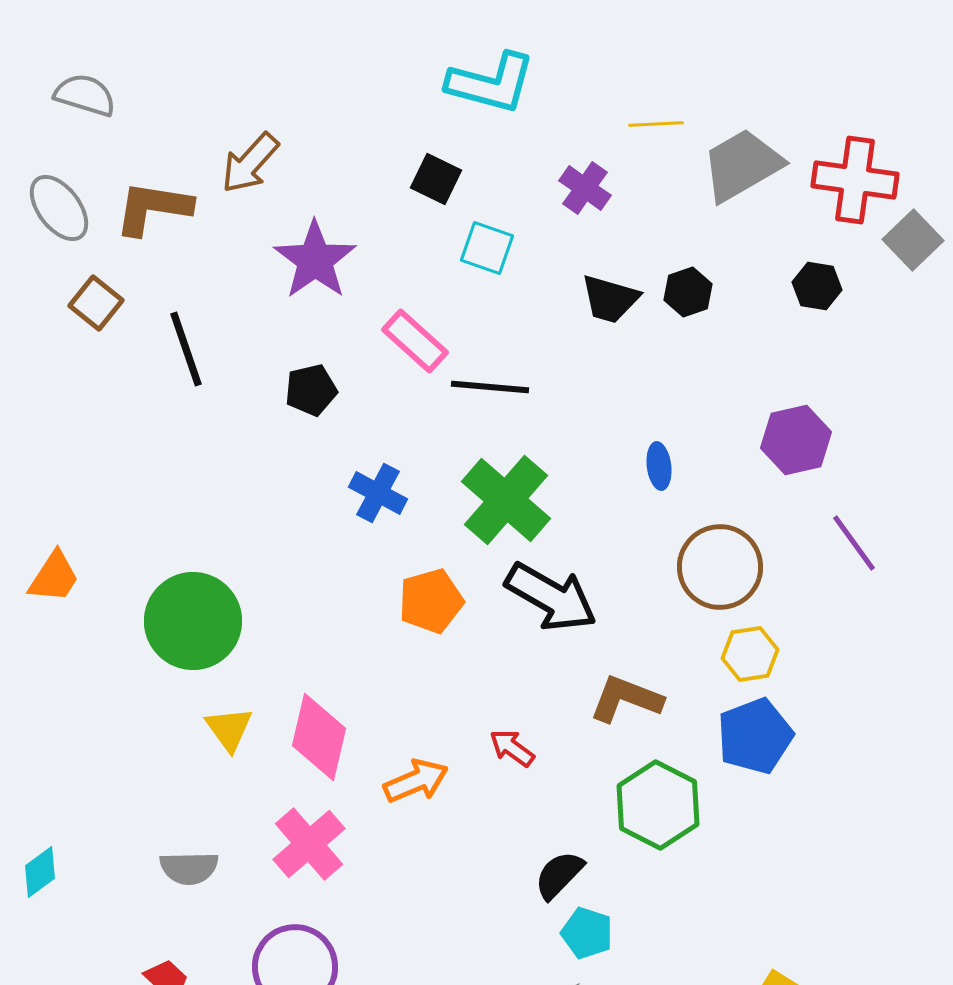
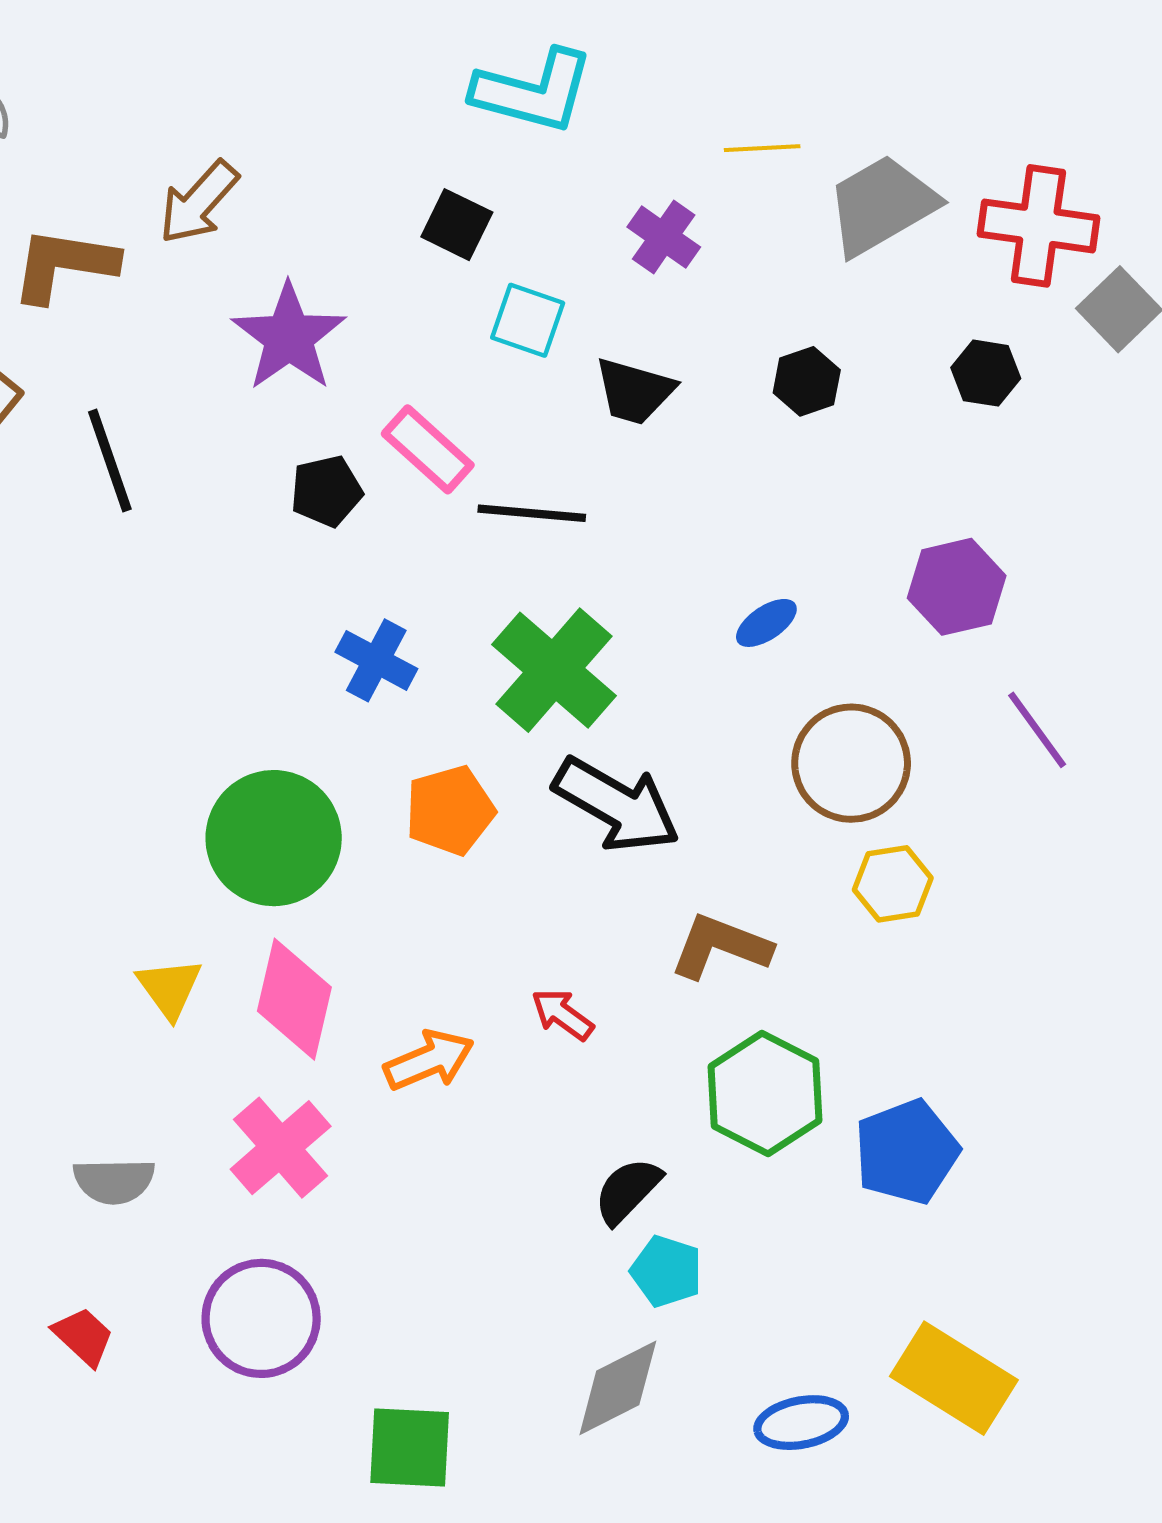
black trapezoid: (610, 299) -> (635, 391), moved
black pentagon: (311, 390) -> (326, 491), moved
blue ellipse: (659, 466) -> (766, 623), turned 63
green circle: (193, 621) -> (274, 838), moved
blue pentagon: (755, 736) -> (907, 1152), moved

